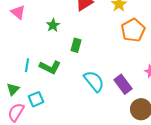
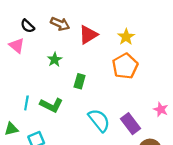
orange pentagon: (133, 30) -> (125, 66), moved
green triangle: (13, 89) -> (11, 129), turned 32

